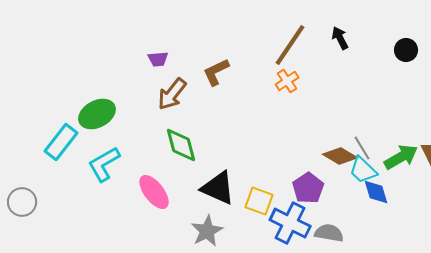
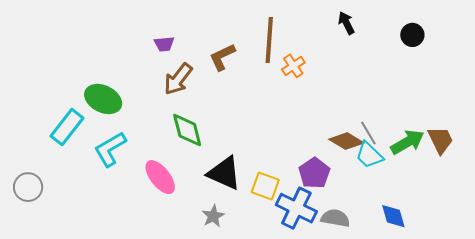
brown line: (290, 45) -> (269, 40), moved, turned -30
green ellipse: (97, 114) -> (103, 99), turned 54
blue diamond: (376, 192) -> (393, 216), moved
gray star: (207, 231) -> (213, 216), size x0.7

